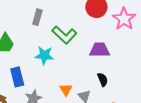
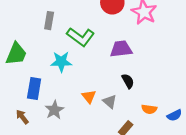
blue rectangle: (17, 77) -> (34, 88), turned 30

